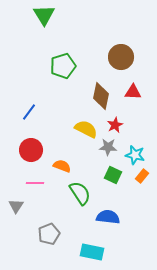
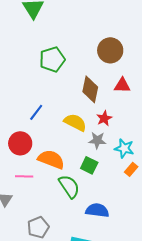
blue line: (29, 112) -> (36, 112), moved
orange semicircle: (62, 166) -> (51, 159), size x1.5
green square: (113, 175) -> (89, 165), moved

